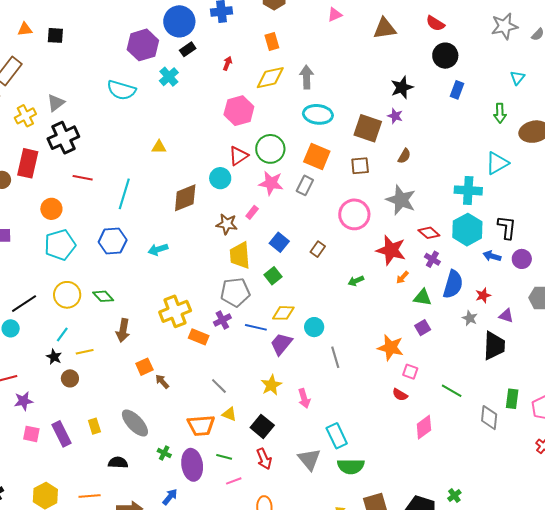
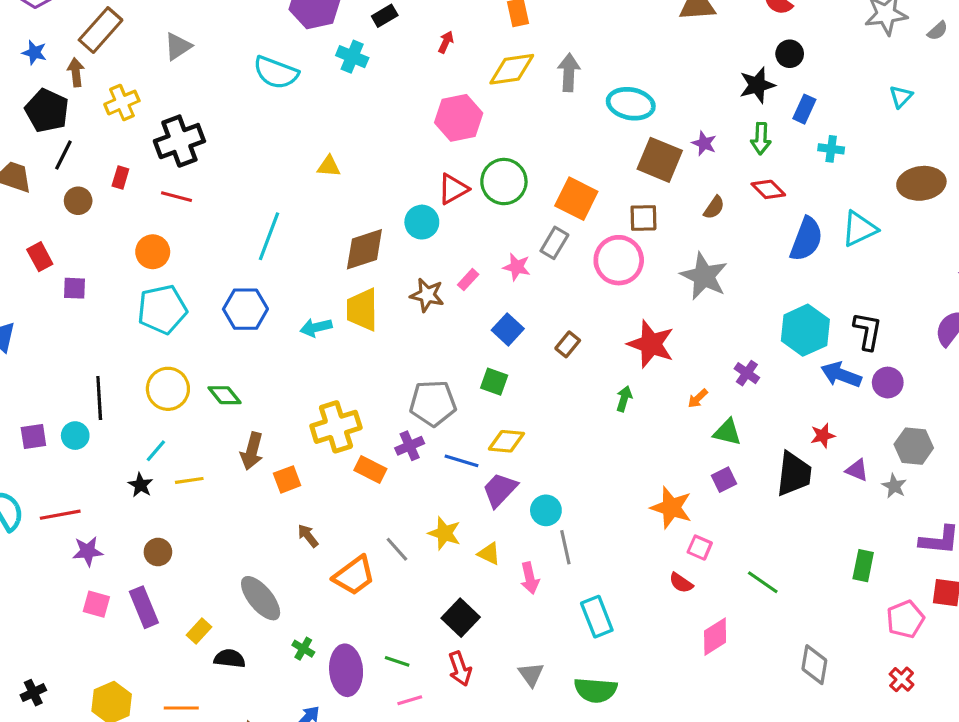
black circle: (445, 56) -> (790, 54), size x0.7
cyan cross: (169, 77) -> (352, 57), turned -30
black star: (402, 87) -> (757, 85), moved
gray triangle: (56, 103) -> (178, 46), moved
green arrow: (500, 113) -> (761, 139), moved
cyan ellipse: (318, 114) -> (631, 104), moved
red rectangle: (28, 163) -> (120, 177), size x0.5
red line: (83, 178) -> (176, 197), moved
pink star: (271, 183) -> (517, 267), moved, size x0.7
cyan cross: (468, 190) -> (831, 149), moved, size x0.6
pink circle: (354, 214) -> (619, 260), moved
red diamond: (429, 233) -> (768, 189), moved
red star: (391, 250) -> (651, 344), moved
yellow trapezoid: (240, 255) -> (362, 310), moved
blue arrow: (492, 256) -> (841, 375), size x1.4
green square: (273, 276) -> (494, 382), turned -36
green arrow: (356, 281) -> (624, 399), turned 126
blue semicircle: (453, 284) -> (806, 239), moved
black line: (24, 304) -> (99, 398), turned -64
gray star: (470, 318) -> (894, 486), moved
cyan circle: (314, 327) -> (546, 510), moved
black trapezoid: (494, 346) -> (794, 474), moved
gray line: (335, 357) -> (565, 547), moved
orange square: (144, 367) -> (287, 479), moved
brown circle: (70, 378) -> (158, 552), moved
yellow star: (271, 385) -> (444, 533), moved, turned -30
green rectangle: (512, 399) -> (863, 566), moved
yellow triangle: (229, 414) -> (489, 554), moved
gray diamond: (489, 418) -> (814, 665), moved
orange trapezoid: (201, 425) -> (354, 576), moved, turned -36
yellow rectangle: (94, 426) -> (199, 631), moved, turned 56
cyan rectangle: (337, 436) -> (597, 617), moved
gray triangle: (309, 459) -> (531, 674), size x0.7

